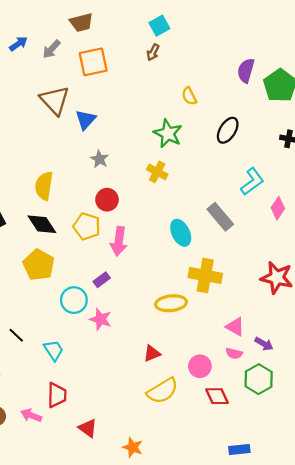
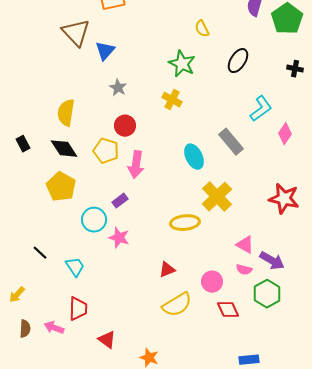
yellow cross: (205, 275) -> (217, 197), turned 36
purple arrow: (264, 344) -> (272, 261), size x1.4

